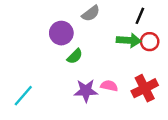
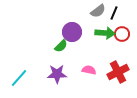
gray semicircle: (91, 13) -> (98, 11), moved
purple circle: (61, 33) -> (72, 32), moved
purple star: (86, 91) -> (57, 74), moved

